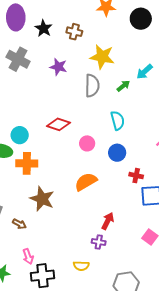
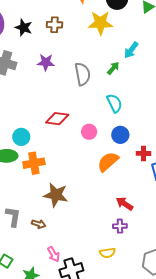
yellow star: (102, 57) -> (100, 23), moved
orange semicircle: (86, 182) -> (108, 162), moved
red arrow: (108, 221) -> (125, 204), turned -72

